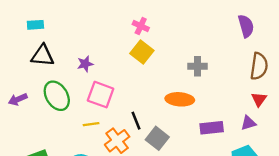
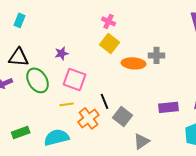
cyan rectangle: (35, 25) -> (20, 20), turned -64
black triangle: (43, 56) -> (19, 57), moved
orange ellipse: (180, 99) -> (134, 63), moved

